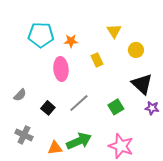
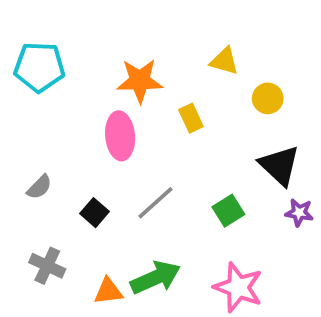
yellow triangle: (114, 31) -> (224, 61), turned -42
cyan pentagon: (41, 35) -> (39, 67), moved
orange star: (71, 41) -> (140, 81), size x1.6

